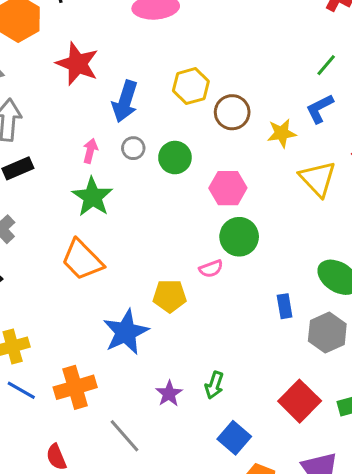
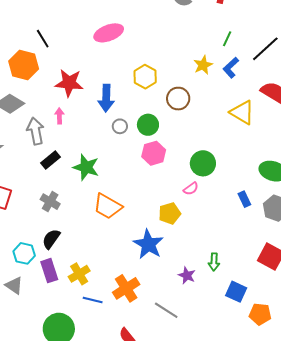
brown circle: (232, 112) -> (178, 99), moved
yellow star: (282, 133) -> (203, 65), moved
pink arrow: (90, 151) -> (59, 116), moved
pink hexagon: (228, 188) -> (154, 153), moved
green star: (93, 197) -> (86, 167), moved

